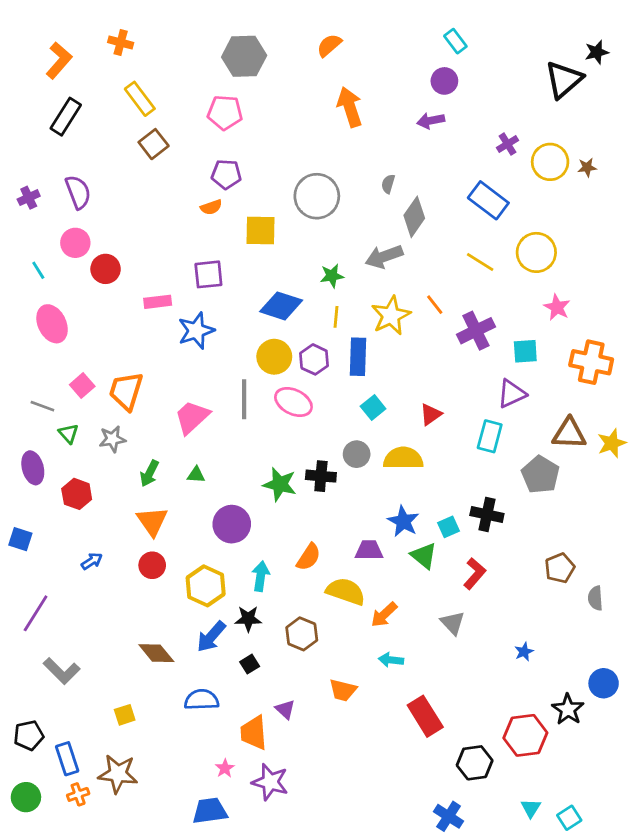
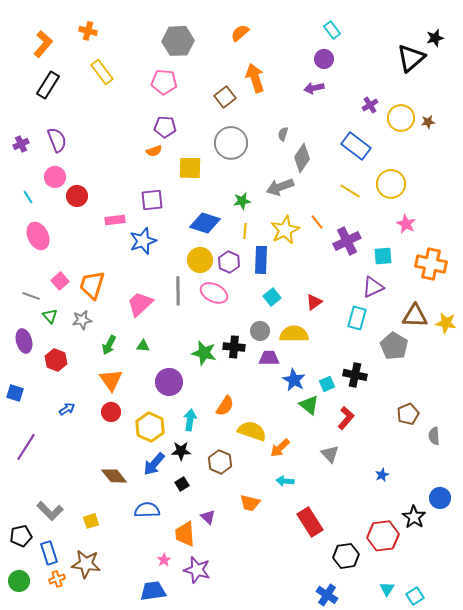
brown square: (154, 144) -> (225, 97), moved
yellow star: (612, 443) -> (446, 323), turned 30
purple trapezoid: (369, 550) -> (269, 358), moved
gray L-shape: (62, 671) -> (50, 511), moved

